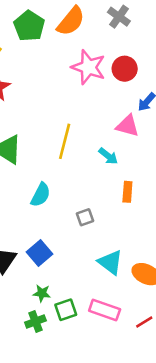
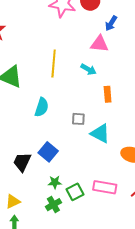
gray square: (85, 217) -> (78, 119), turned 32
cyan triangle: (110, 262) -> (100, 133), moved

